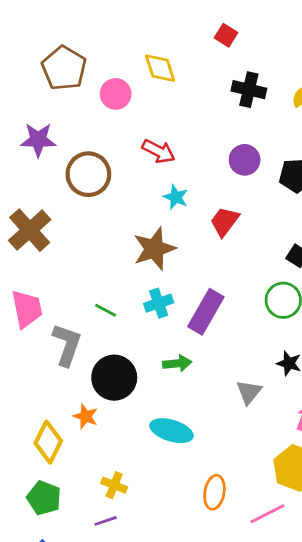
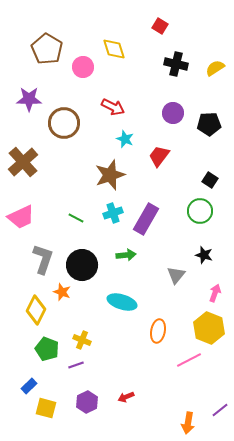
pink trapezoid: (27, 309) -> (21, 217), turned 76
gray L-shape: (67, 345) -> (43, 259), moved
orange ellipse: (214, 492) -> (158, 331), moved
green pentagon: (44, 498) -> (47, 349), moved

